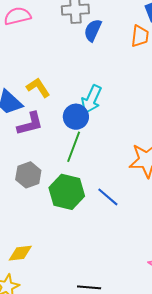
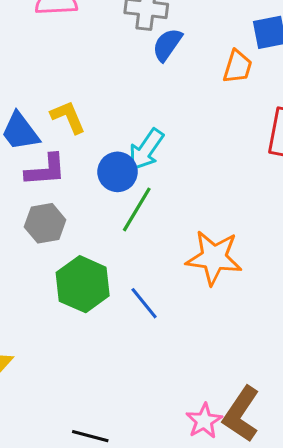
green line: (74, 147) -> (137, 209), moved
gray hexagon: (28, 175) -> (45, 223), moved

